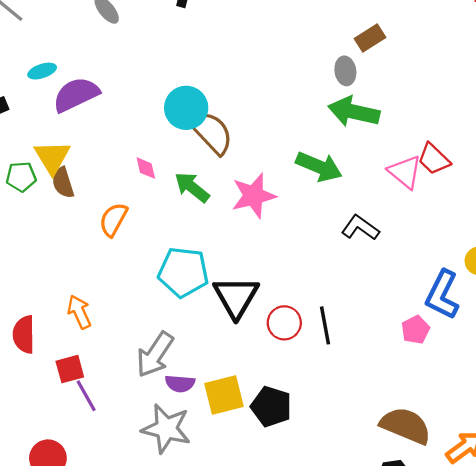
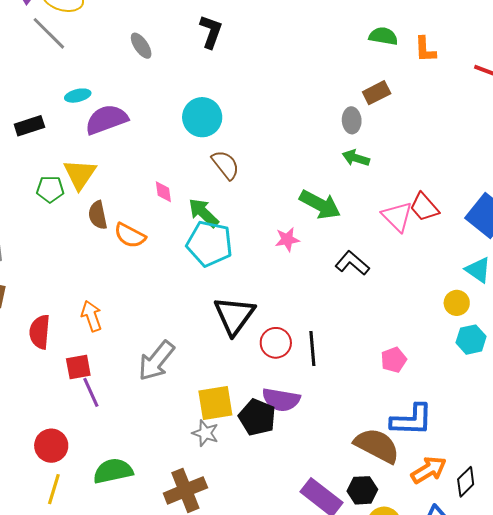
cyan circle: (186, 108) -> (202, 117), moved
green arrow: (354, 112) -> (356, 158), size x0.6
brown semicircle: (211, 132) -> (225, 165), size x0.7
brown semicircle: (63, 183) -> (98, 215), moved
pink star: (254, 196) -> (287, 239), moved, size x0.6
orange semicircle: (113, 220) -> (130, 236), turned -96
cyan pentagon: (183, 272) -> (209, 244), moved
blue L-shape: (442, 295) -> (412, 420), moved, turned -120
purple semicircle: (180, 383) -> (281, 400), moved, size x1.4
gray star: (166, 429) -> (205, 433), moved, size x0.6

